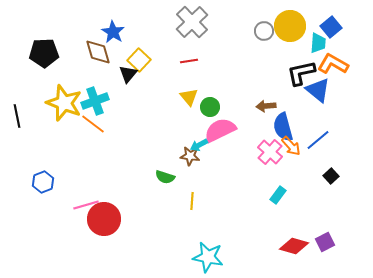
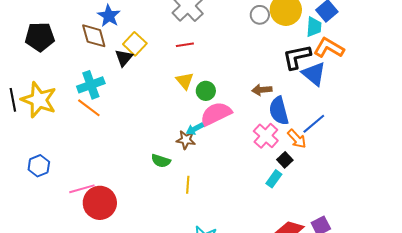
yellow star: (64, 103) -> (39, 100), moved
orange arrow: (291, 146) -> (297, 139), moved
black square: (331, 176) -> (285, 160), moved

